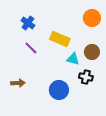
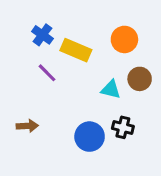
orange circle: (92, 18) -> (124, 39), moved
yellow rectangle: (60, 39) -> (76, 50), moved
black cross: (86, 77) -> (123, 127), moved

